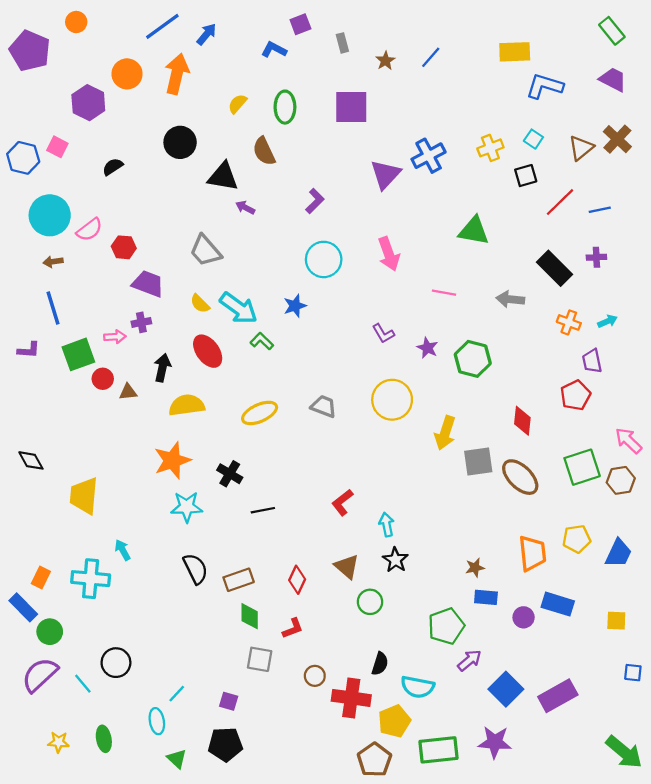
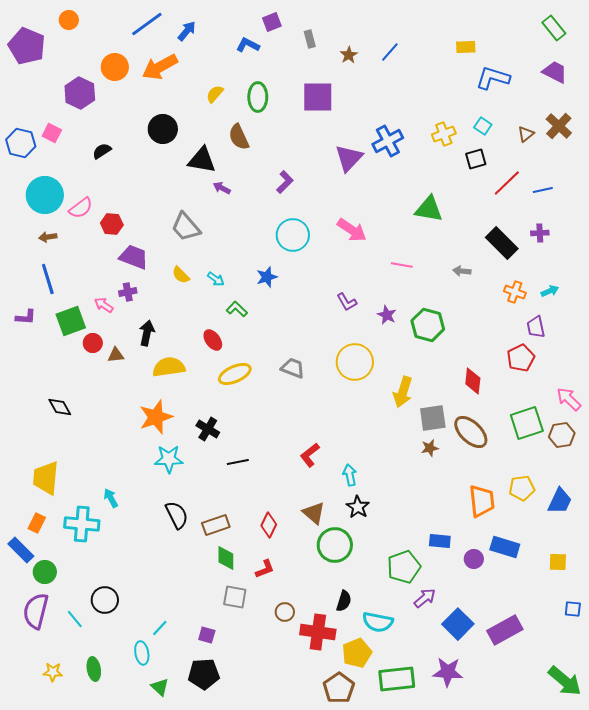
yellow rectangle: (515, 52) -> (466, 47), size x0.7
orange arrow: (177, 74) -> (160, 67), turned -132
brown triangle: (581, 148) -> (526, 134), size x0.7
pink arrow: (389, 254) -> (352, 230), turned -36
gray arrow: (510, 299) -> (462, 271), size x0.7
cyan arrow: (239, 308) -> (216, 279), size x0.5
pink arrow: (115, 337) -> (104, 305), turned -144
red ellipse: (208, 351) -> (213, 340), moved, size x0.7
black diamond: (31, 460) -> (60, 407), moved
yellow trapezoid: (84, 496) -> (46, 478), moved
brown star: (475, 568) -> (430, 448), moved
green circle: (370, 602) -> (335, 545), size x1.5
purple semicircle: (40, 675) -> (36, 611), turned -33

